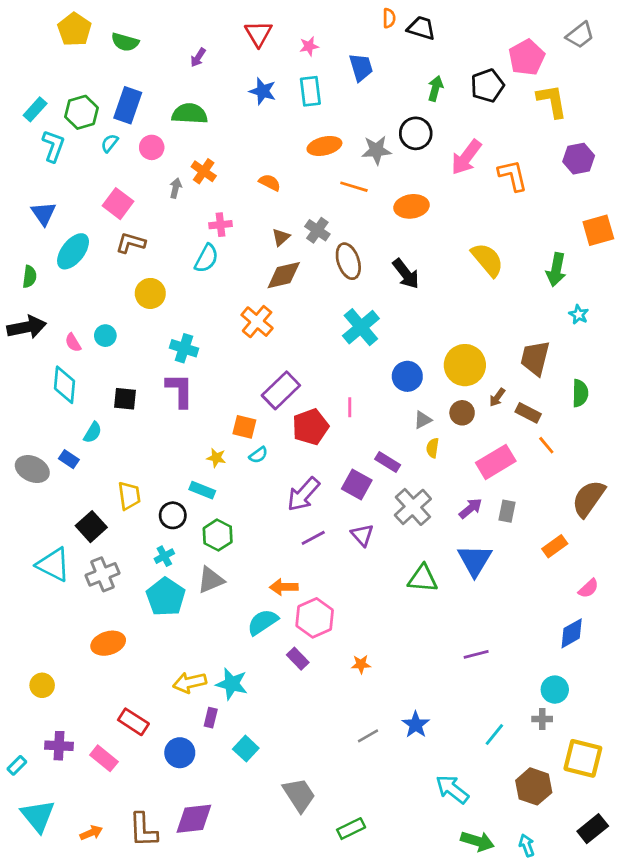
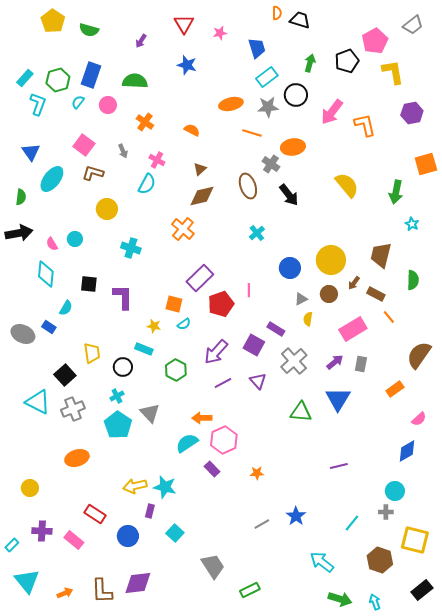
cyan rectangle: (310, 91) -> (267, 77), moved, turned 60
gray arrow: (176, 188) -> (123, 151), moved, turned 144
pink cross: (220, 225) -> (157, 160), turned 35
gray cross: (317, 230) -> (271, 164), moved
cyan cross: (361, 327) -> (257, 233), size x0.6
purple L-shape: (180, 390) -> (123, 297), moved
green hexagon: (218, 535) -> (176, 370), moved
gray triangle: (211, 580) -> (150, 413), turned -50

